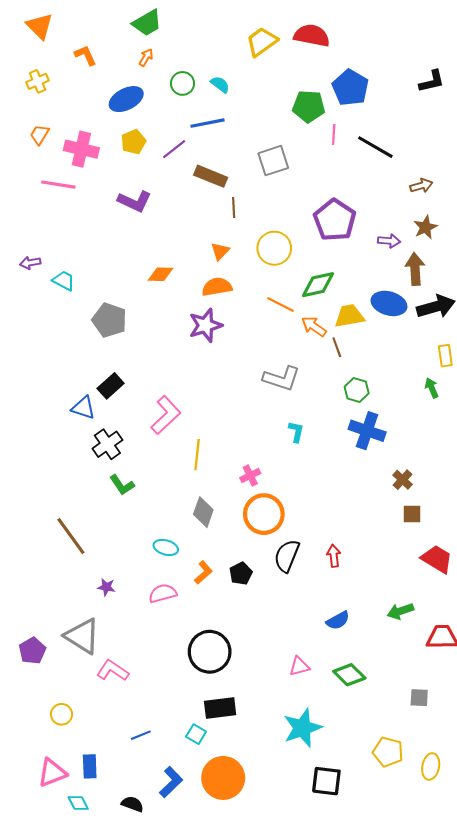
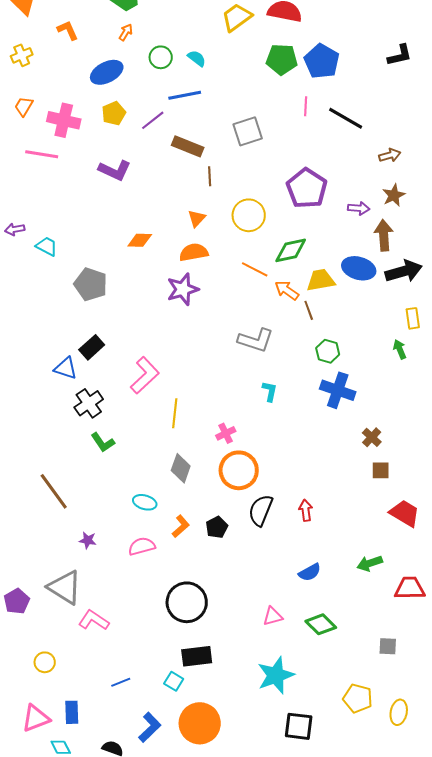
green pentagon: (309, 106) -> (282, 59), moved

